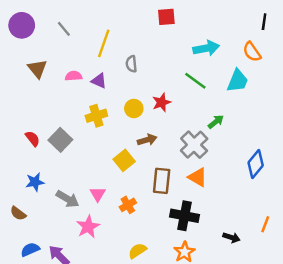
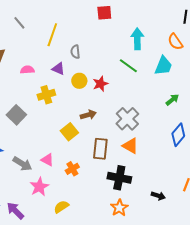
cyan arrow: (206, 48) -> (137, 39), turned -80
pink semicircle: (74, 76) -> (27, 70), moved
purple triangle: (99, 81) -> (58, 69), moved
yellow circle: (134, 109) -> (79, 81), moved
green arrow: (216, 122) -> (172, 100), moved
pink triangle: (98, 194) -> (47, 160), turned -32
yellow semicircle: (137, 251) -> (61, 207), moved

